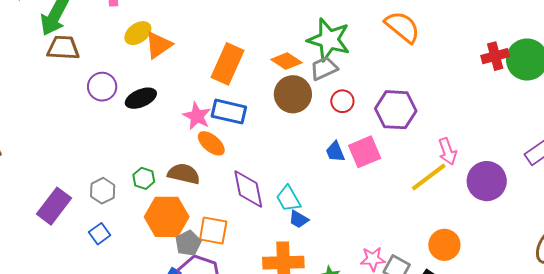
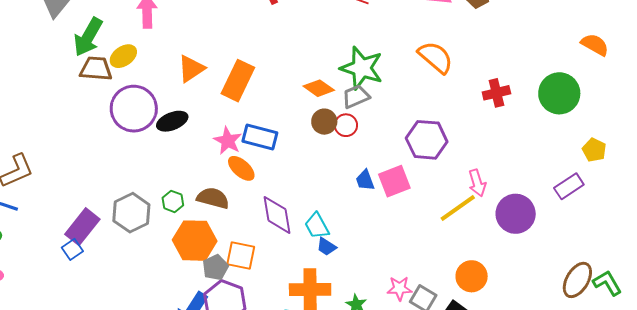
yellow ellipse: (138, 33) -> (123, 56), moved
red cross: (495, 56) -> (496, 93), moved
orange rectangle: (227, 64) -> (238, 81), moved
purple circle: (102, 87) -> (134, 109), size x1.6
brown circle: (293, 94) -> (324, 122), size x0.7
red circle: (342, 101) -> (346, 125), moved
gray hexagon: (103, 191) -> (131, 213), size x1.5
blue square: (100, 234) -> (72, 249), moved

